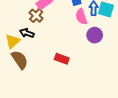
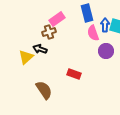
brown cross: (36, 16) -> (49, 32), turned 32
brown semicircle: (20, 60) -> (44, 90), moved

